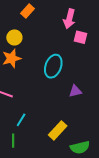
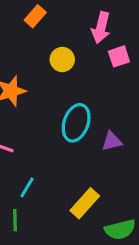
yellow circle: (14, 37) -> (62, 60), moved
pink square: (81, 37) -> (119, 56), turned -32
cyan ellipse: (53, 66) -> (76, 123), moved

